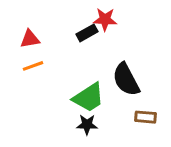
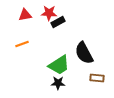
red star: (105, 19) -> (49, 13), moved
red triangle: (30, 39) -> (25, 15), moved

